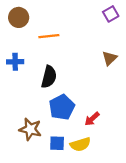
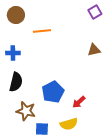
brown triangle: (110, 58) -> (94, 50), turned 32
black semicircle: (49, 77) -> (16, 82), moved
blue square: (57, 143) -> (42, 129), moved

